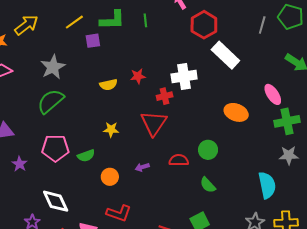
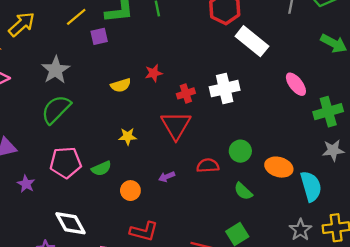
white cross: (184, 76) -> (225, 89), moved
pink ellipse: (273, 94) -> (296, 84), moved
orange ellipse: (236, 112) -> (279, 167), moved

